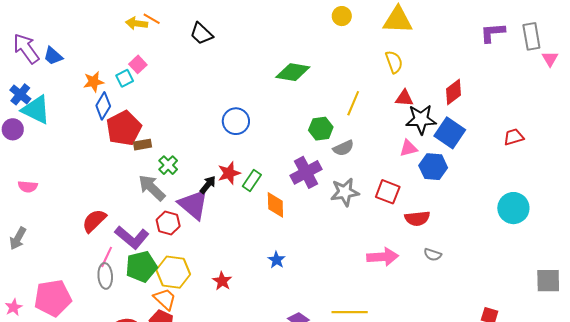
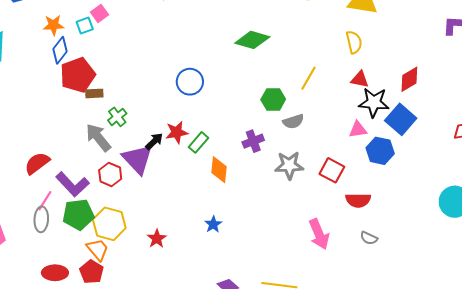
purple cross: (306, 172) -> (253, 141), size x0.7
pink arrow: (383, 257) -> (319, 234), turned 64

